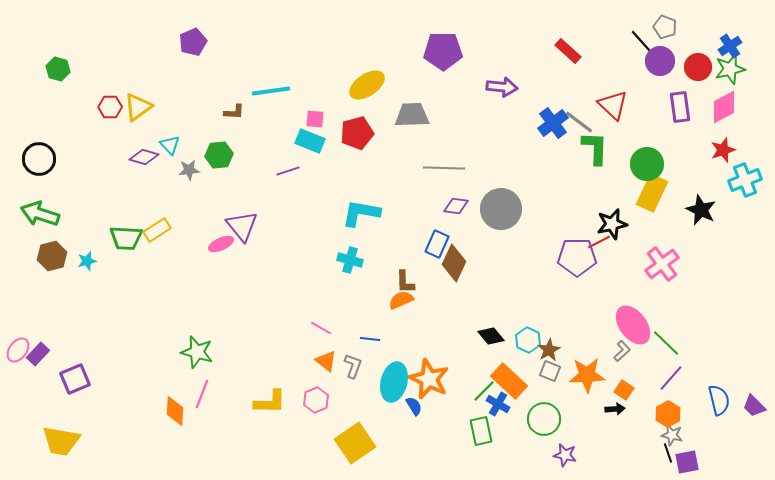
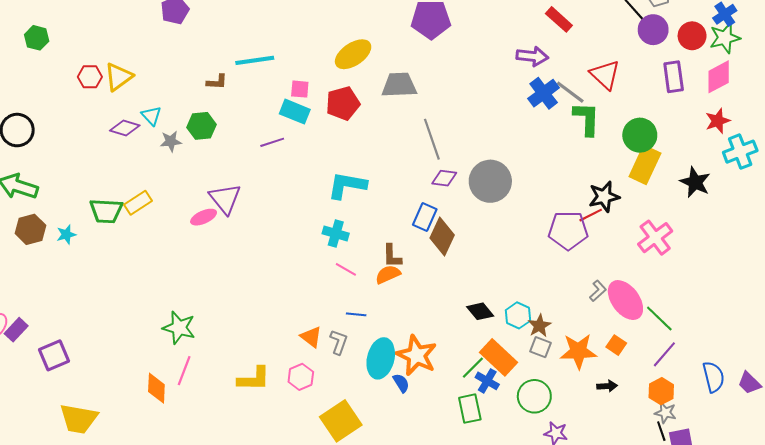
purple arrow: (502, 87) -> (532, 56), moved
gray line: (444, 168) -> (432, 139), turned 69
pink line: (321, 328) -> (346, 269), moved
gray L-shape: (622, 351) -> (598, 291), moved
orange square: (624, 390) -> (616, 345), moved
yellow trapezoid: (61, 441) -> (79, 419), moved

